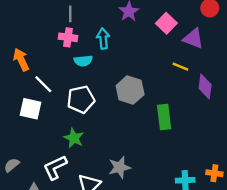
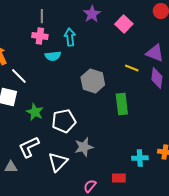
purple triangle: (193, 38) -> (155, 53), moved
yellow line: (180, 67) -> (132, 68), moved
white pentagon: (81, 99) -> (64, 121), moved
green star: (74, 138) -> (35, 112), moved

